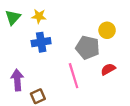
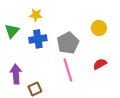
green triangle: (13, 17) -> (12, 31), moved
gray pentagon: (88, 48) -> (68, 43), moved, turned 30

